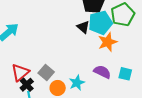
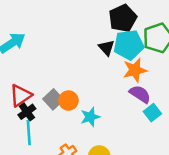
purple semicircle: (102, 72) -> (140, 94), moved
cyan square: (125, 74) -> (152, 113), turned 32
orange circle: (58, 88) -> (68, 101), moved

